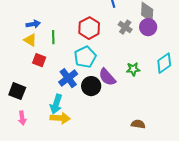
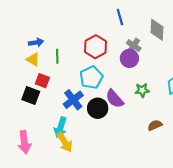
purple circle: (148, 27) -> (129, 58), moved
black square: (17, 91) -> (31, 96), moved
pink arrow: (22, 118) -> (24, 142), size x1.5
yellow arrow: (60, 118) -> (65, 142), turned 54
brown semicircle: (138, 124) -> (155, 125), moved, turned -32

